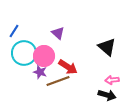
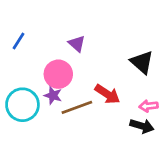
cyan circle: (24, 53) -> (22, 105), moved
red arrow: (68, 67) -> (107, 94), moved

